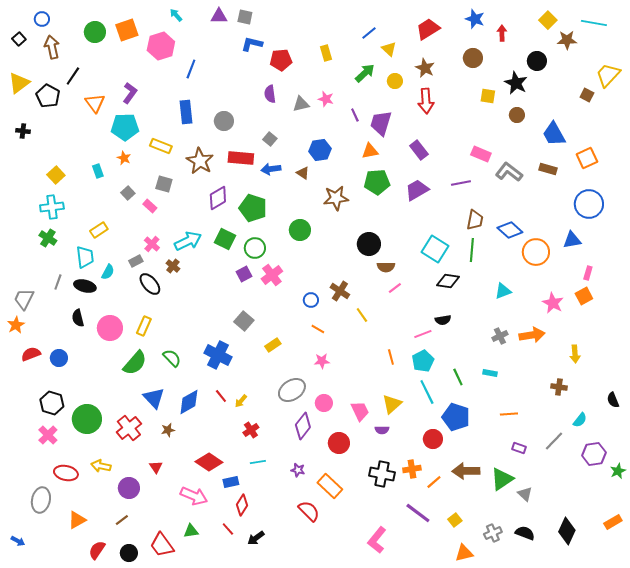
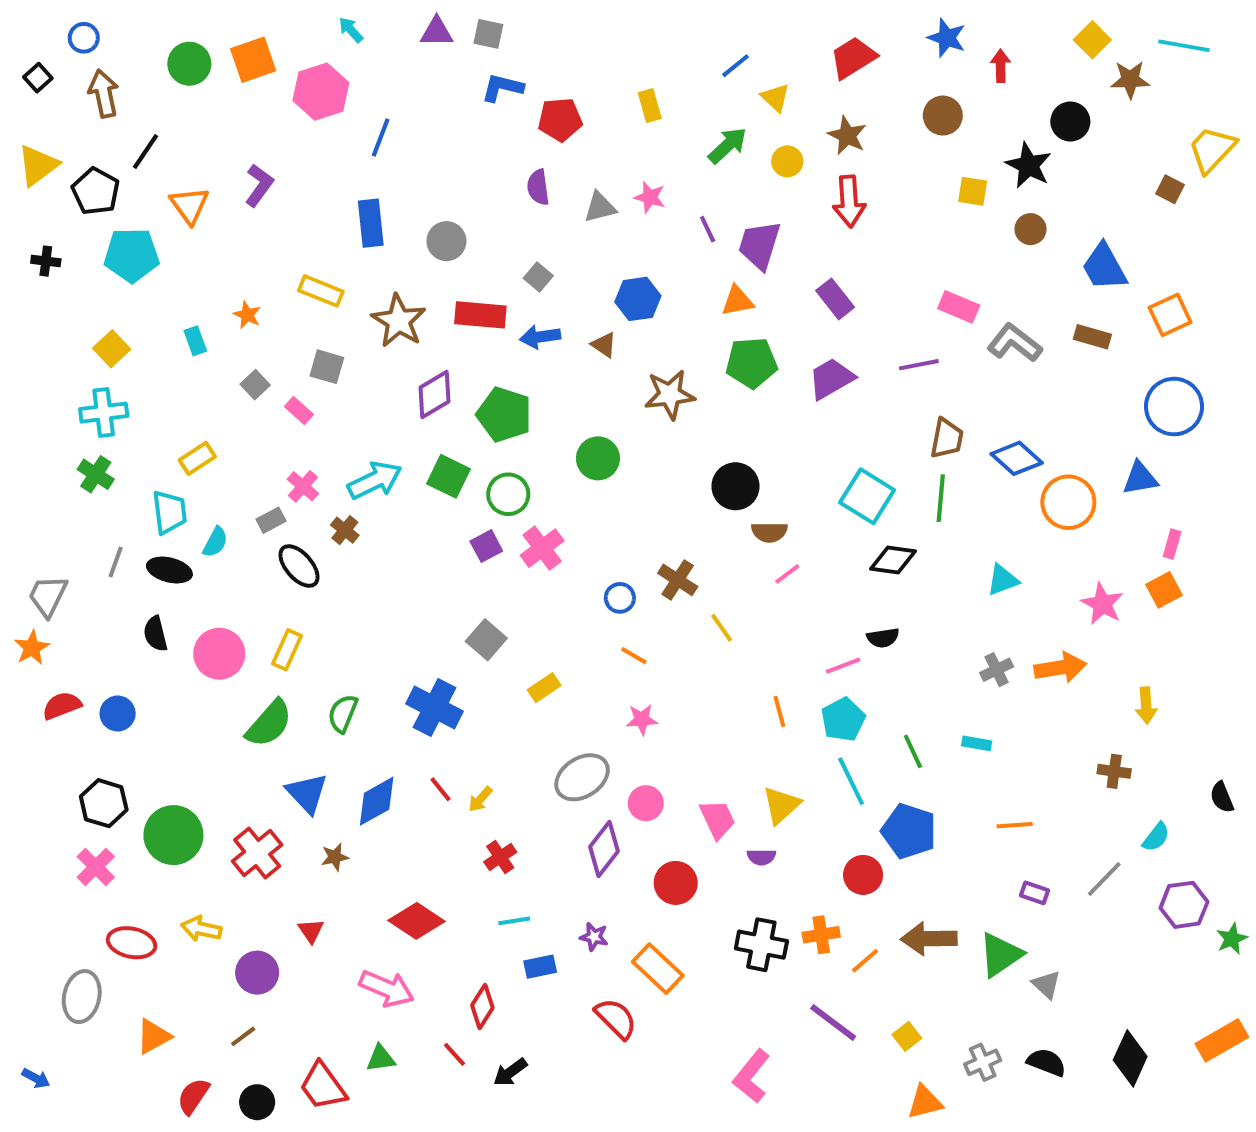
cyan pentagon: (125, 127) -> (132, 255), moved
green semicircle: (172, 358) -> (343, 713), turned -114
blue rectangle: (231, 482) -> (540, 967), moved
orange rectangle: (613, 522) -> (1222, 1040), size x1.4

